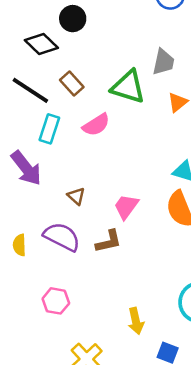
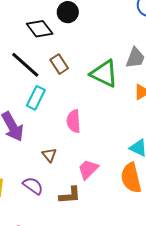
pink semicircle: (96, 125) -> (74, 121), moved, turned 110
purple semicircle: (62, 237) -> (33, 186), size x0.7

